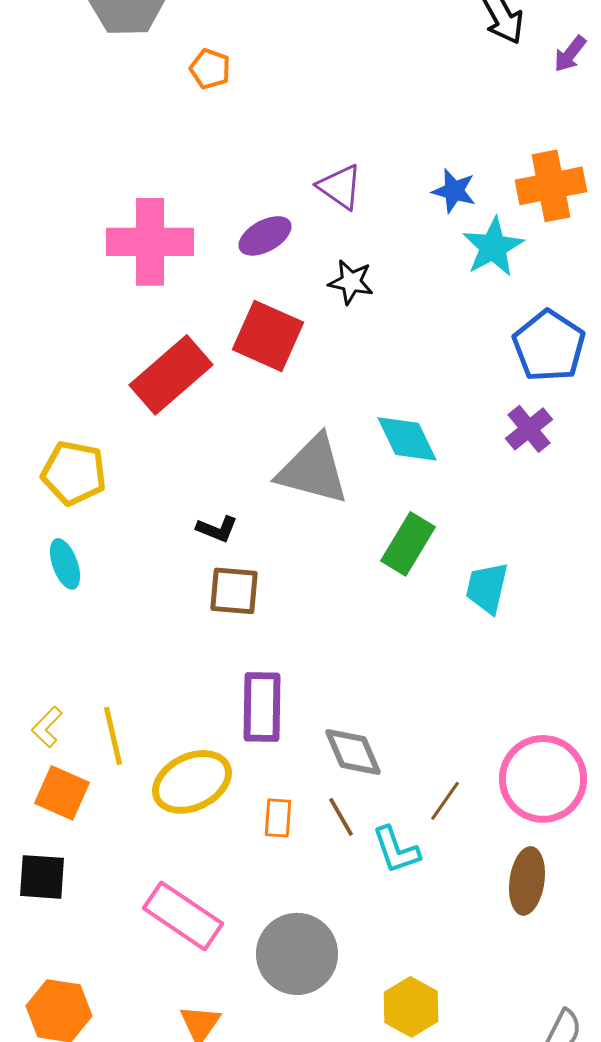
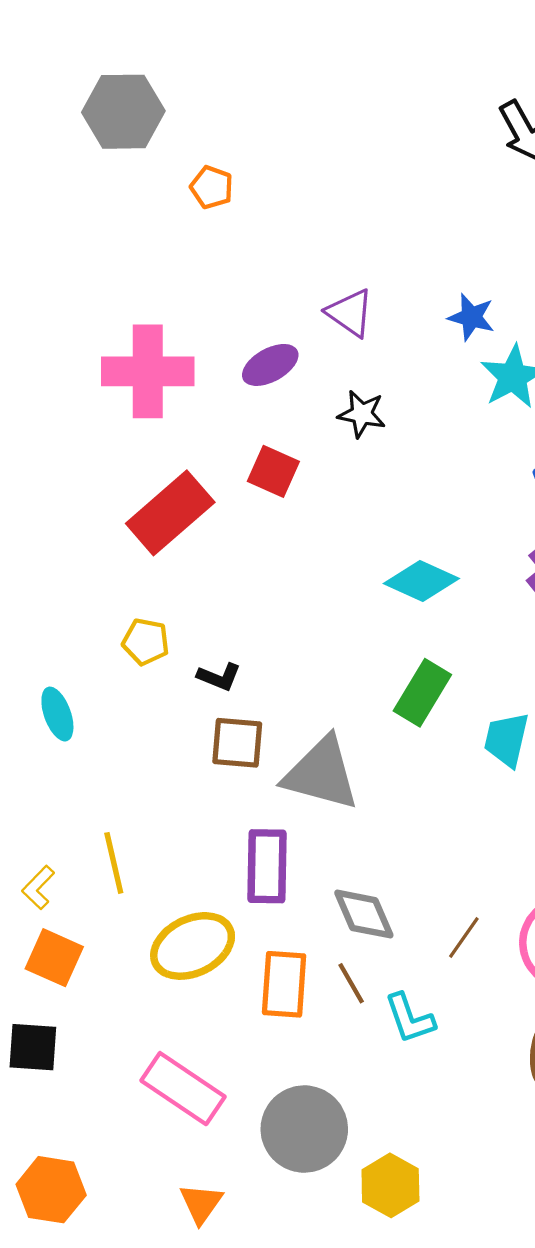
red square: (268, 336) -> (273, 471), size x0.7
cyan diamond: (407, 439) -> (421, 581), turned -40
gray triangle: (313, 470) -> (321, 774), moved
yellow pentagon: (74, 473) -> (146, 642), moved, size x0.7
yellow line: (113, 736) -> (114, 863), moved
brown line: (445, 801) -> (464, 937), moved
orange rectangle: (278, 818) -> (284, 984), size x1.6
yellow hexagon: (411, 1007) -> (390, 1185), moved

